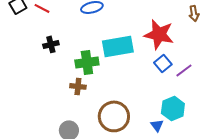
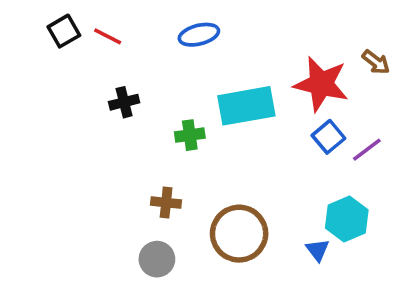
brown arrow: (194, 13) -> (376, 62), moved, turned -42
green cross: (87, 62) -> (190, 135), size x0.7
brown cross: (78, 86) -> (166, 203), moved

